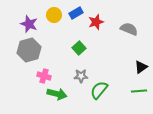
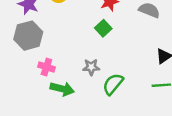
green square: (79, 48) -> (103, 28), moved

